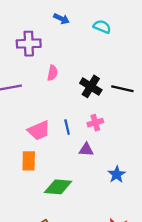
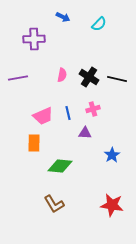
cyan semicircle: (102, 27) -> (99, 24), turned 112
pink semicircle: (52, 73) -> (62, 75), moved

